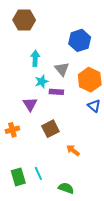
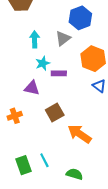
gray triangle: (62, 69) -> (63, 38), moved, turned 35
purple triangle: (30, 104) -> (32, 88), turned -42
orange arrow: (73, 150) -> (80, 134), size x1.6

